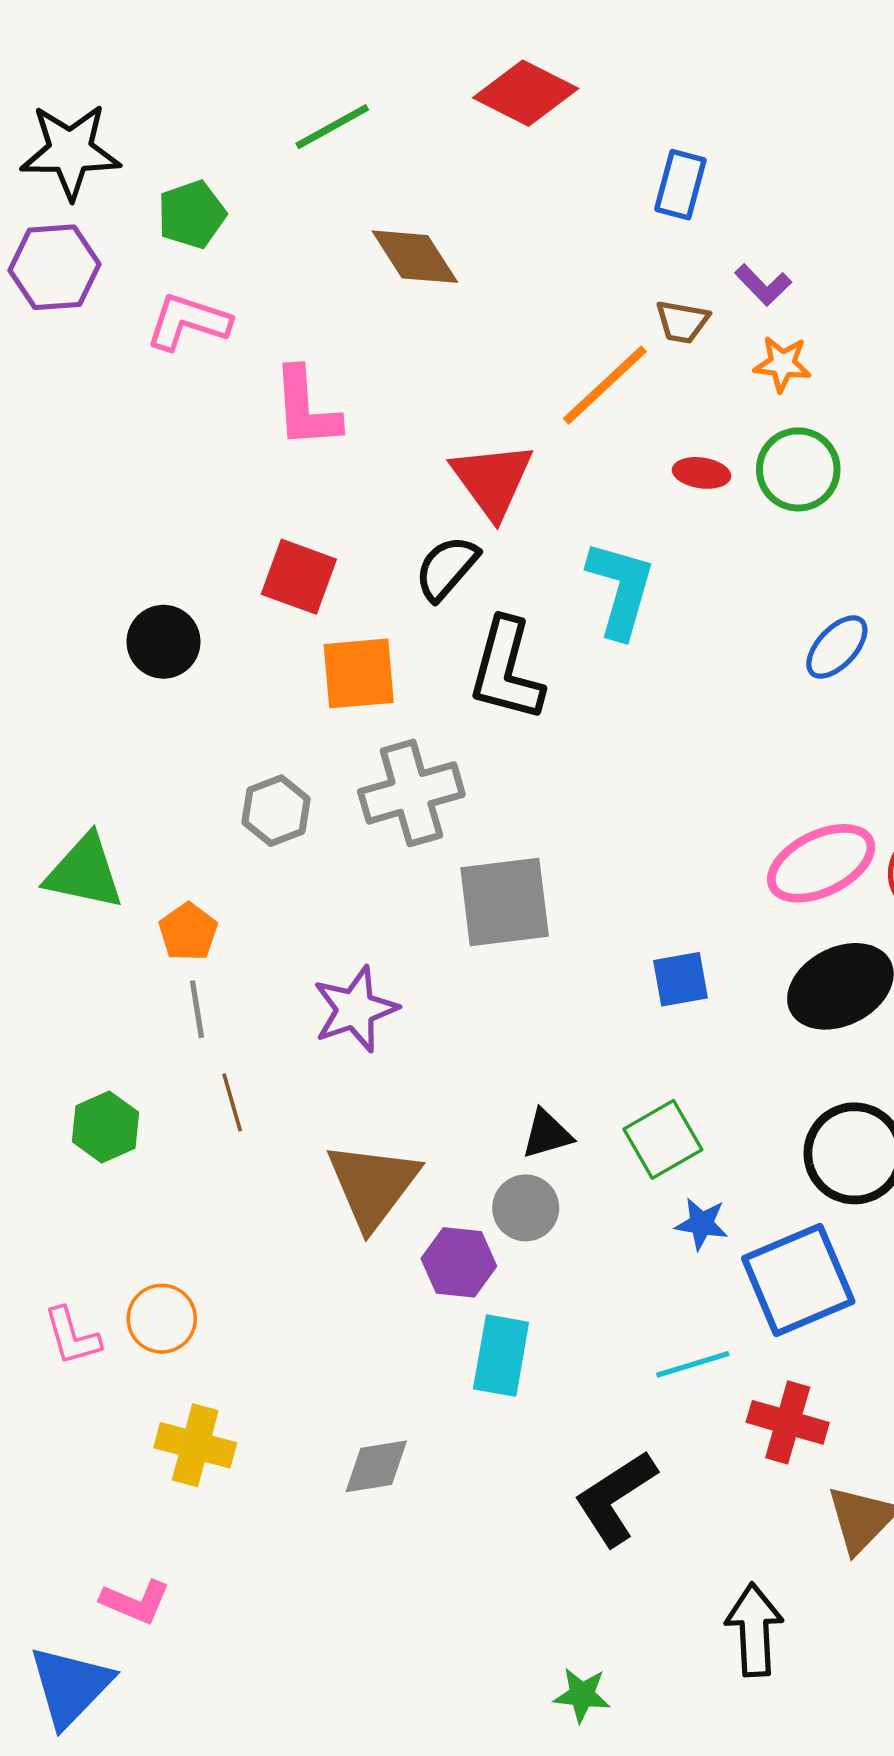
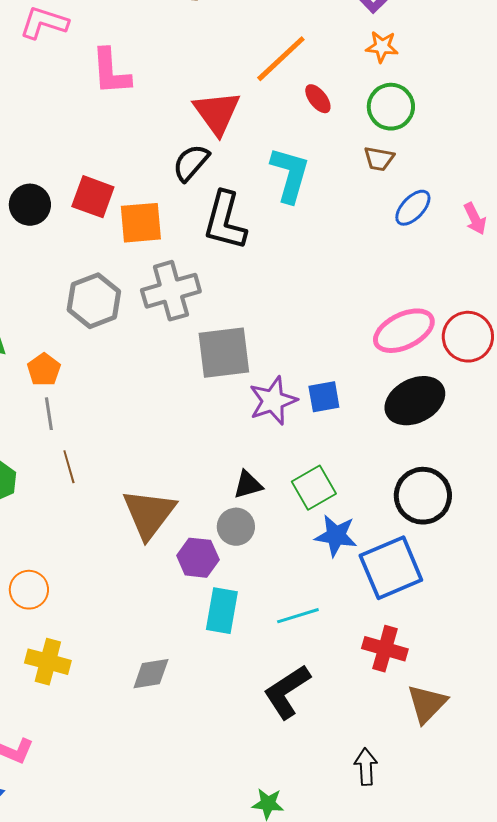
brown trapezoid: (682, 322) -> (379, 159), moved
red ellipse: (702, 473) -> (318, 99), moved, turned 44
red square: (299, 577) -> (93, 197), moved
gray hexagon: (276, 811) -> (94, 301), size x1.4
purple star: (355, 1009) -> (273, 401), moved
blue star: (702, 1224) -> (336, 536), size x1.4
cyan line: (693, 1364) -> (298, 616), moved
black arrow: (754, 1630) -> (366, 767), size x0.7

